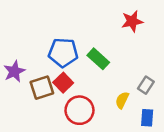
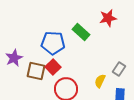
green rectangle: (98, 59) -> (81, 32), moved
brown square: (42, 88) -> (36, 71), turned 30

